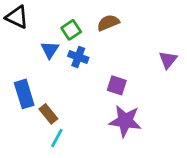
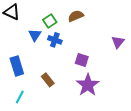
brown rectangle: (48, 114) -> (48, 80), moved
purple star: (125, 121) -> (88, 85), turned 30
cyan line: (57, 138) -> (20, 97), moved

